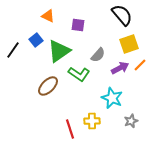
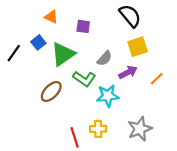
orange line: (140, 65) -> (157, 79), moved
cyan star: (112, 98) -> (108, 96), moved, turned -30
gray star: (131, 121) -> (140, 129), size x1.6

